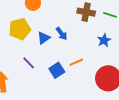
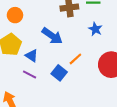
blue arrow: (62, 34) -> (52, 36), size x1.5
blue triangle: (44, 38) -> (32, 56), moved, turned -32

